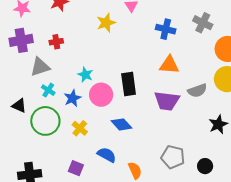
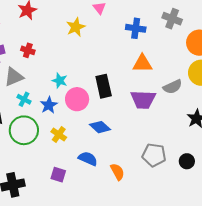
red cross: (56, 42) -> (28, 50), turned 32

